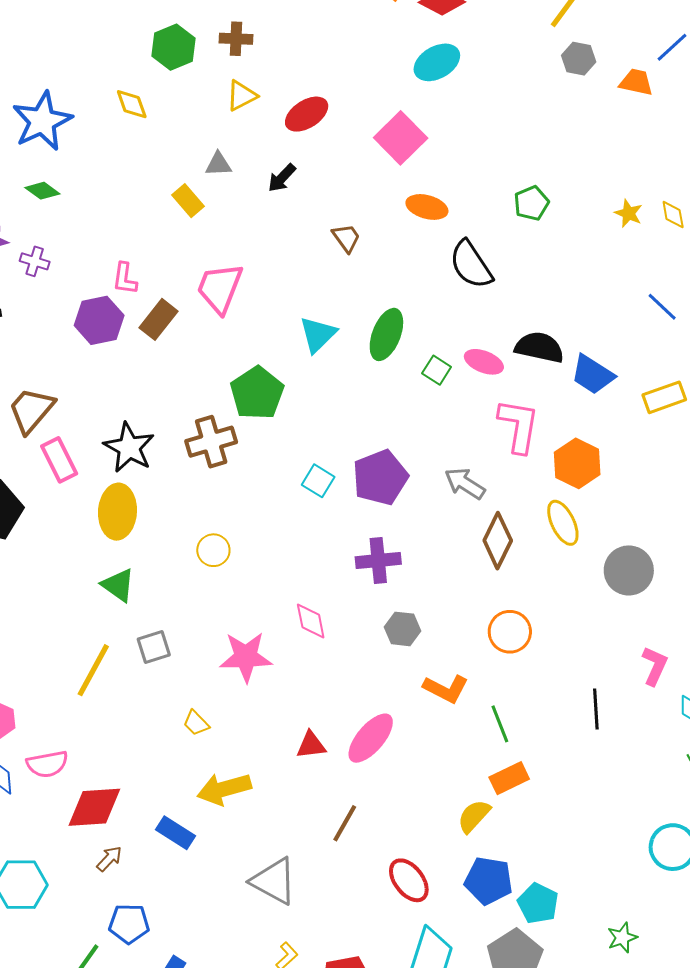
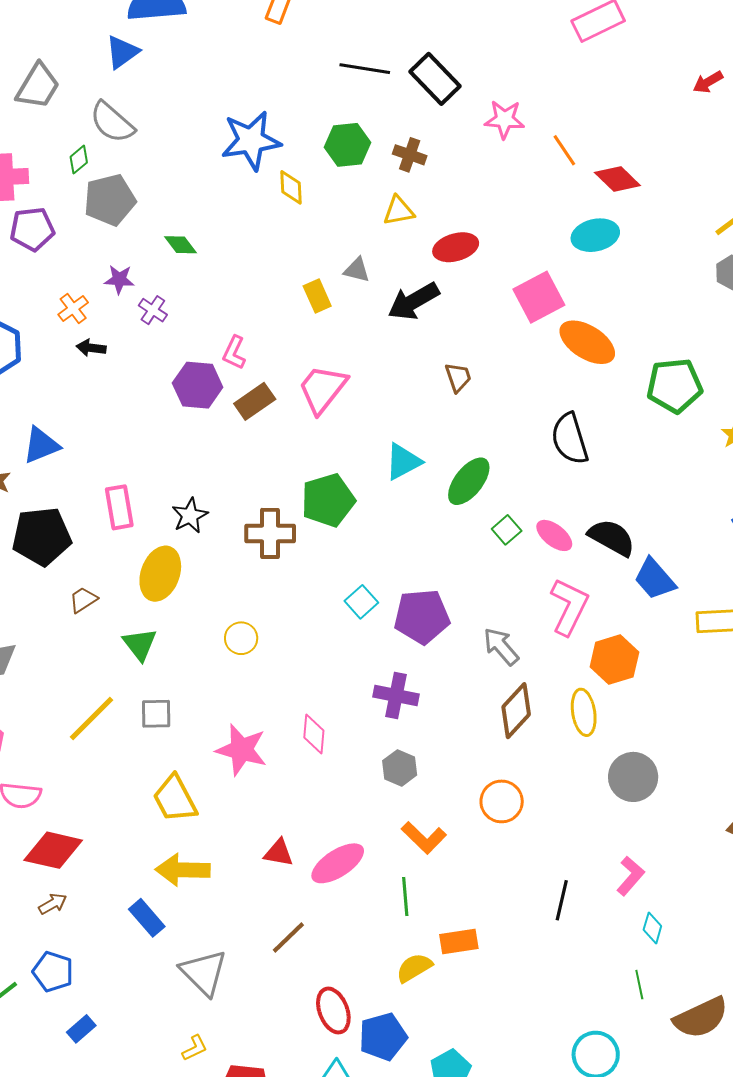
blue star: (42, 121) -> (251, 141), moved
black arrow: (282, 178) -> (414, 301), size x1.6
green pentagon: (531, 203) -> (674, 386), moved, size x1.6
orange ellipse: (427, 207) -> (587, 342), moved, size x1.4
brown trapezoid: (31, 410) -> (83, 600), moved, size x0.6
black star: (129, 447) -> (190, 516), size x0.7
yellow trapezoid: (196, 723) -> (175, 799), size x1.8
green line: (500, 724) -> (405, 896), moved
blue rectangle: (175, 833) -> (147, 918), moved
blue pentagon: (489, 881) -> (383, 1037), moved, turned 30

